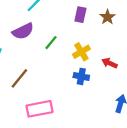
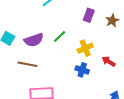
purple semicircle: (23, 31) -> (34, 40), moved
brown line: (19, 78) -> (27, 64), turned 54

